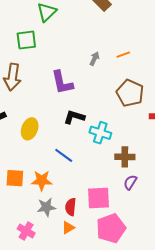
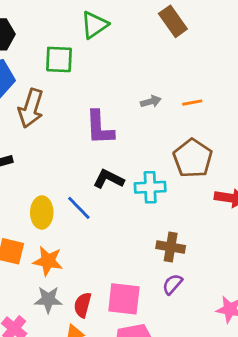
gray arrow: (95, 59) -> (151, 101), turned 40
yellow ellipse: (30, 129) -> (42, 212), moved, turned -30
cyan cross: (100, 133) -> (150, 187), moved, turned -30
blue line: (64, 155) -> (79, 208), moved

